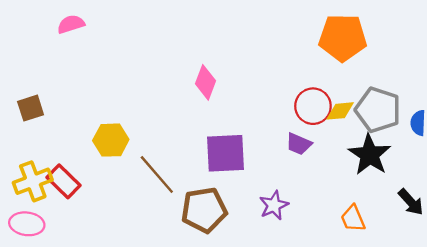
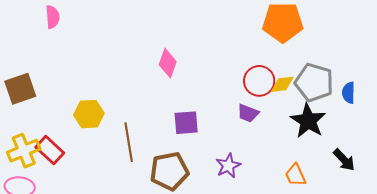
pink semicircle: (71, 24) -> (53, 17), turned 105
brown square: (31, 108) -> (20, 89), size x1.4
purple square: (225, 153) -> (186, 123), size x0.7
brown line: (157, 174) -> (129, 142), turned 33

